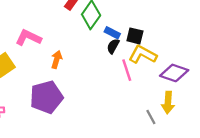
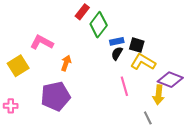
blue rectangle: (112, 33) -> (117, 41), turned -40
pink line: (127, 70) -> (124, 86), moved
yellow arrow: (168, 102) -> (159, 95), moved

